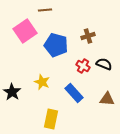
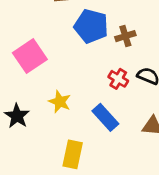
pink square: (25, 31) -> (30, 56), moved
blue pentagon: (56, 45) -> (91, 26), moved

